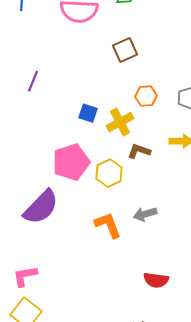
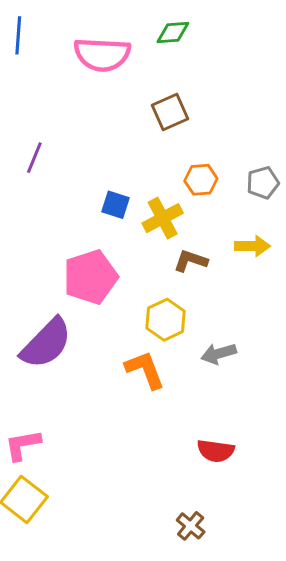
yellow hexagon: (109, 173) -> (166, 320), moved
gray arrow: (145, 214) -> (219, 354), moved

